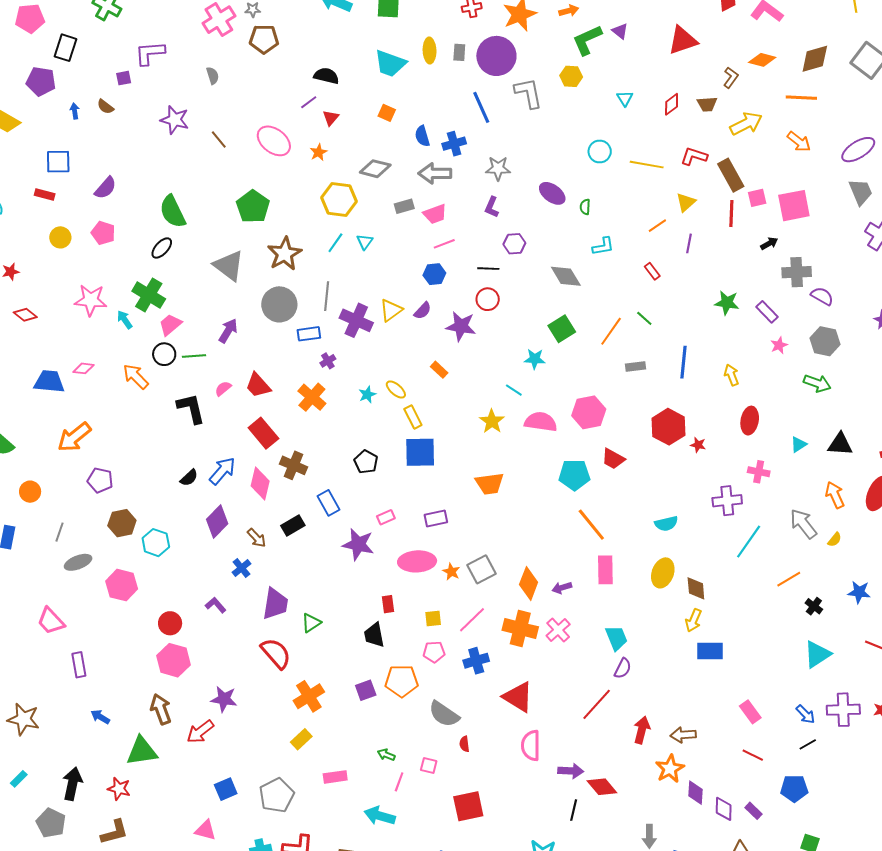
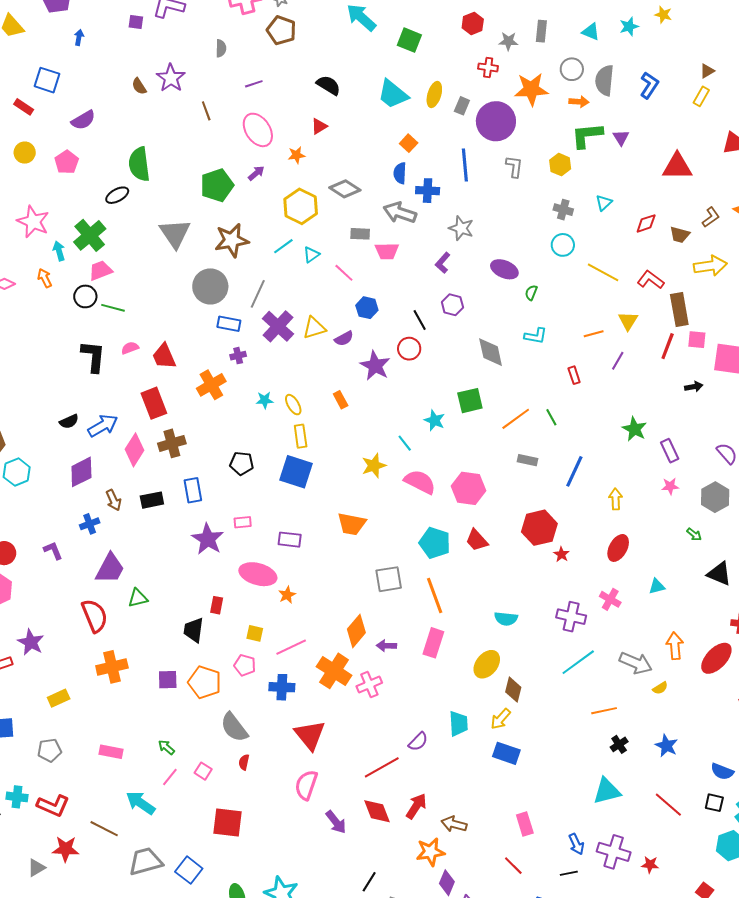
gray L-shape: (528, 93) -> (514, 167), size x0.7
purple line: (309, 102) -> (254, 84), moved
brown semicircle: (105, 107) -> (139, 86), moved
orange square: (387, 113) -> (409, 143), moved
purple ellipse: (552, 193) -> (504, 269), turned -32
yellow triangle: (686, 202) -> (628, 321), turned -35
pink line: (444, 244) -> (344, 273), moved, turned 45
black line: (488, 269) -> (420, 320), turned 40
gray cross: (797, 272) -> (563, 210), moved, size x0.7
purple arrow: (228, 331) -> (256, 173), moved, size x0.7
orange arrow: (136, 376) -> (45, 278), moved, size x0.7
green arrow: (817, 383) -> (694, 534), size x0.6
black triangle: (840, 444) -> (719, 574), moved
black pentagon: (366, 462) -> (242, 463), turned 30
brown cross: (294, 465) -> (172, 443), turned 32
gray arrow: (803, 524) -> (636, 663), turned 132
gray square: (481, 569) -> (389, 579), moved
cyan trapezoid: (616, 638) -> (458, 724), moved
yellow rectangle: (301, 739) -> (59, 698), moved
purple arrow: (571, 771) -> (336, 822), turned 30
red diamond: (602, 787) -> (377, 811), moved
gray pentagon: (277, 795) -> (49, 750), size x0.7
black line: (574, 810) -> (369, 882), moved

